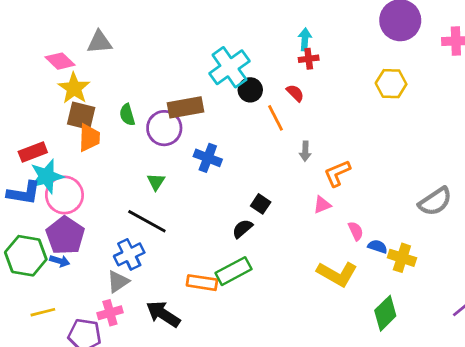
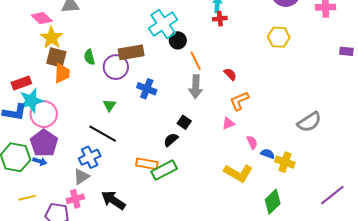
red semicircle: (295, 93) -> (230, 74), moved
gray arrow: (305, 151) -> (196, 87), moved, size x1.6
orange rectangle: (202, 283) -> (147, 164), moved

